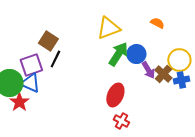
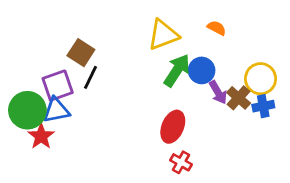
orange semicircle: (157, 23) -> (217, 28), moved
blue triangle: (30, 83) -> (56, 110), turned -35

